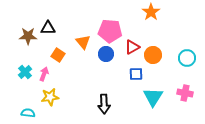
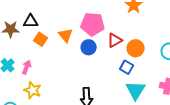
orange square: (58, 55) -> (41, 39), moved
blue square: (136, 74) -> (127, 67), moved, turned 32
yellow star: (50, 97) -> (33, 90), turned 30

